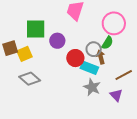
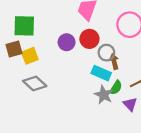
green square: (36, 29) -> (24, 26), moved
green semicircle: (107, 43) -> (116, 88), moved
red circle: (75, 58) -> (89, 39), moved

